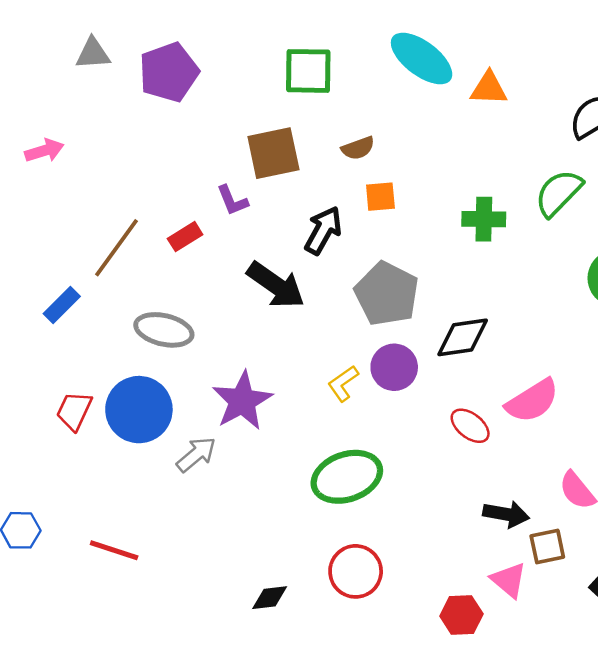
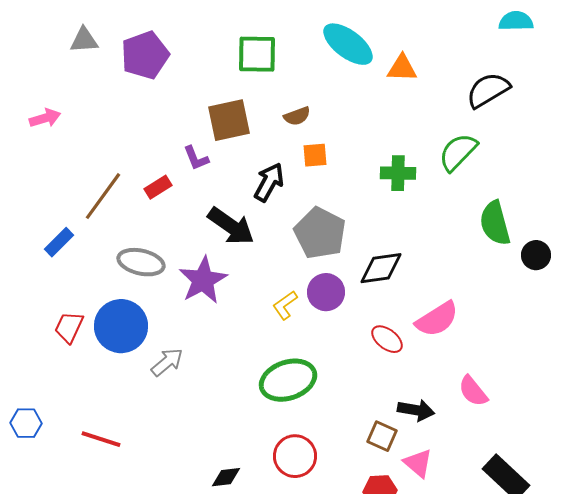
purple star: (242, 401) -> (203, 280), moved
brown square: (547, 547) -> (382, 436), moved, turned 36

